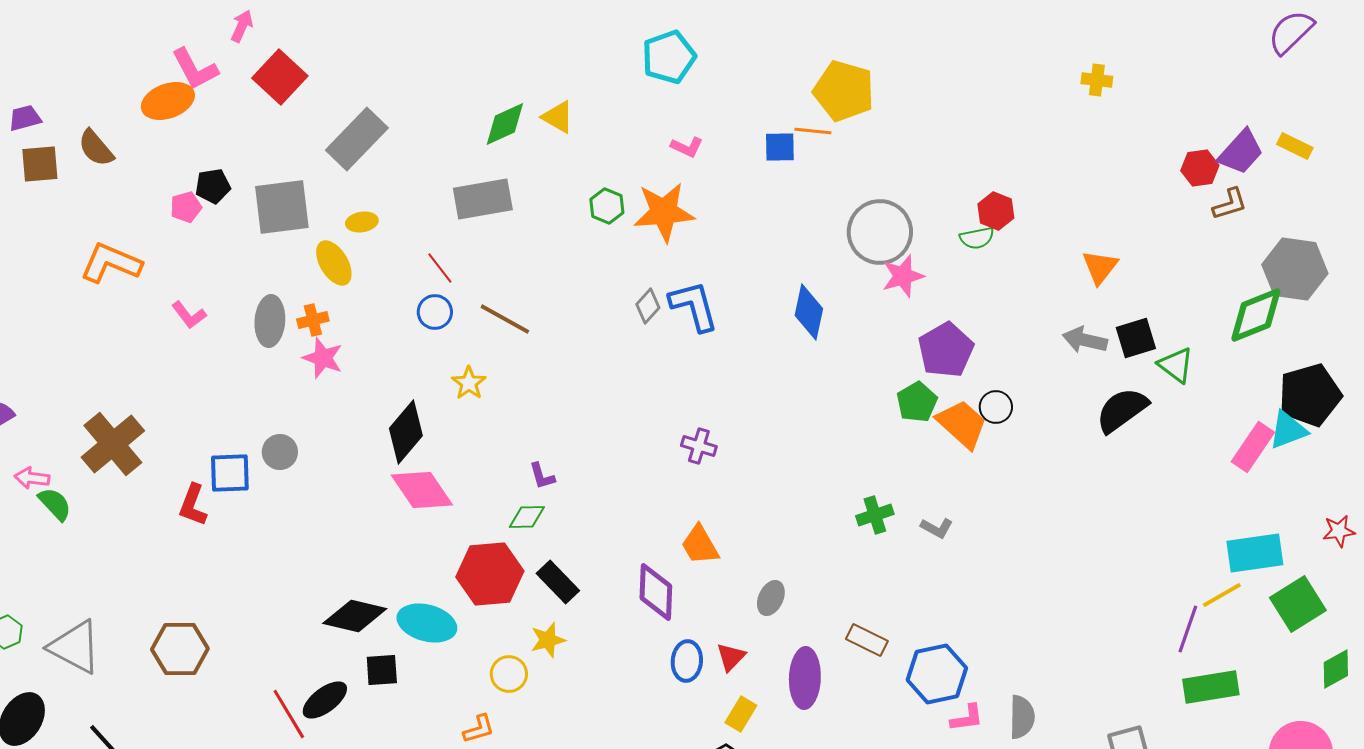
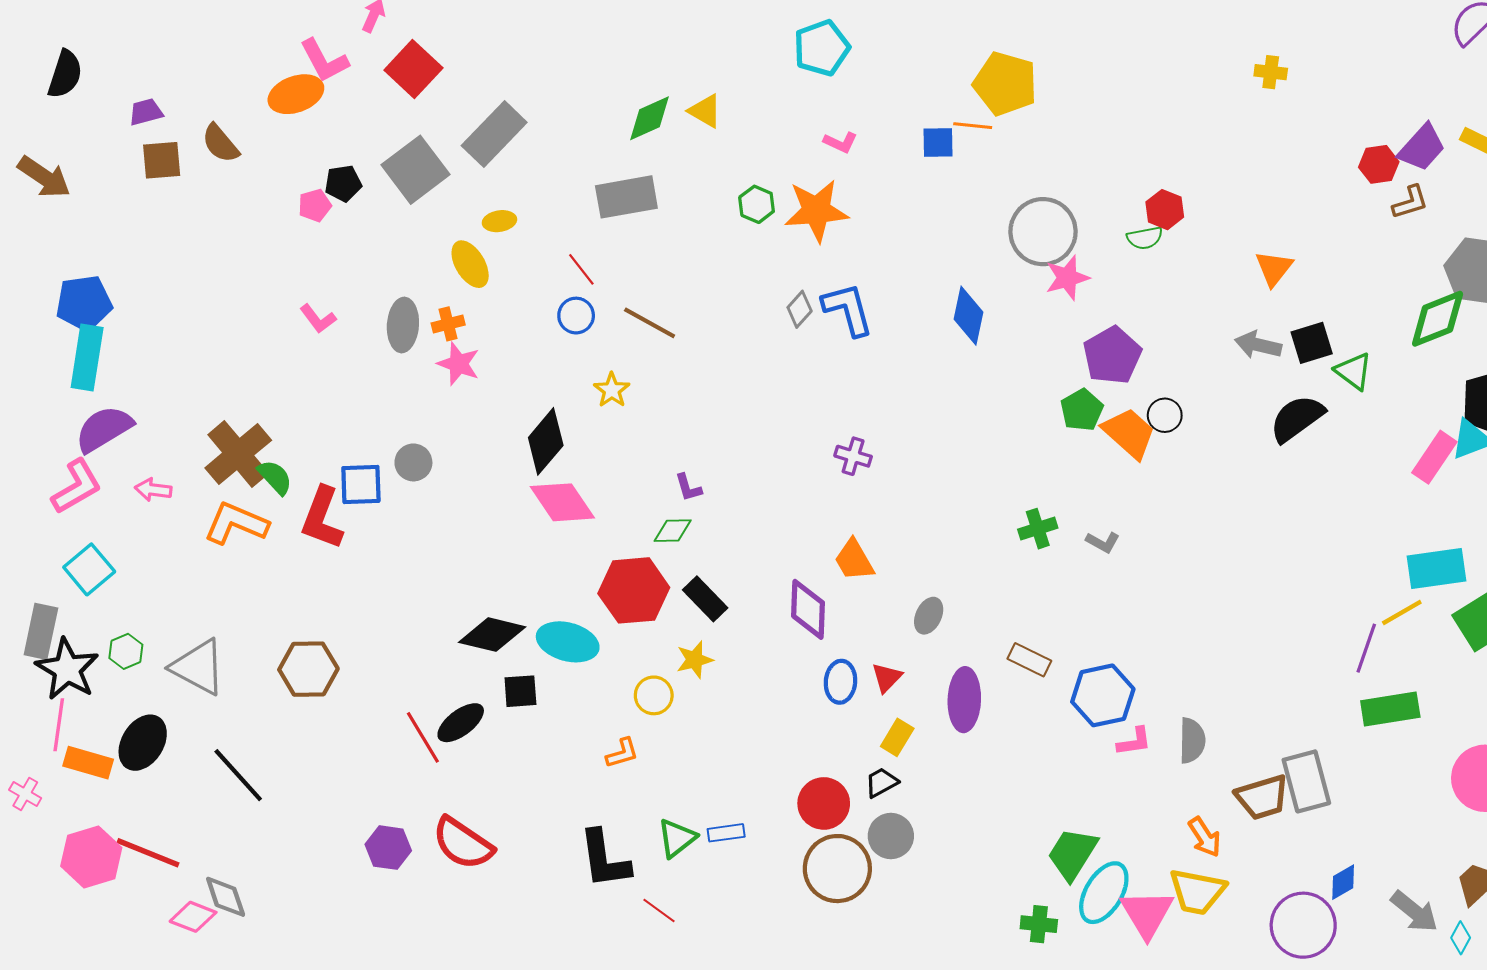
gray square: (282, 207) -> (416, 170), moved, turned -30
orange L-shape: (111, 263) -> (236, 523), moved
green semicircle: (55, 504) -> (275, 477), moved
red L-shape: (193, 505) -> (322, 518), size x1.4

